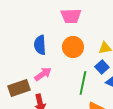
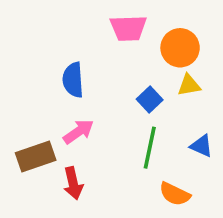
orange circle: (73, 47) -> (180, 48), moved
blue square: (102, 67) -> (150, 99), moved

